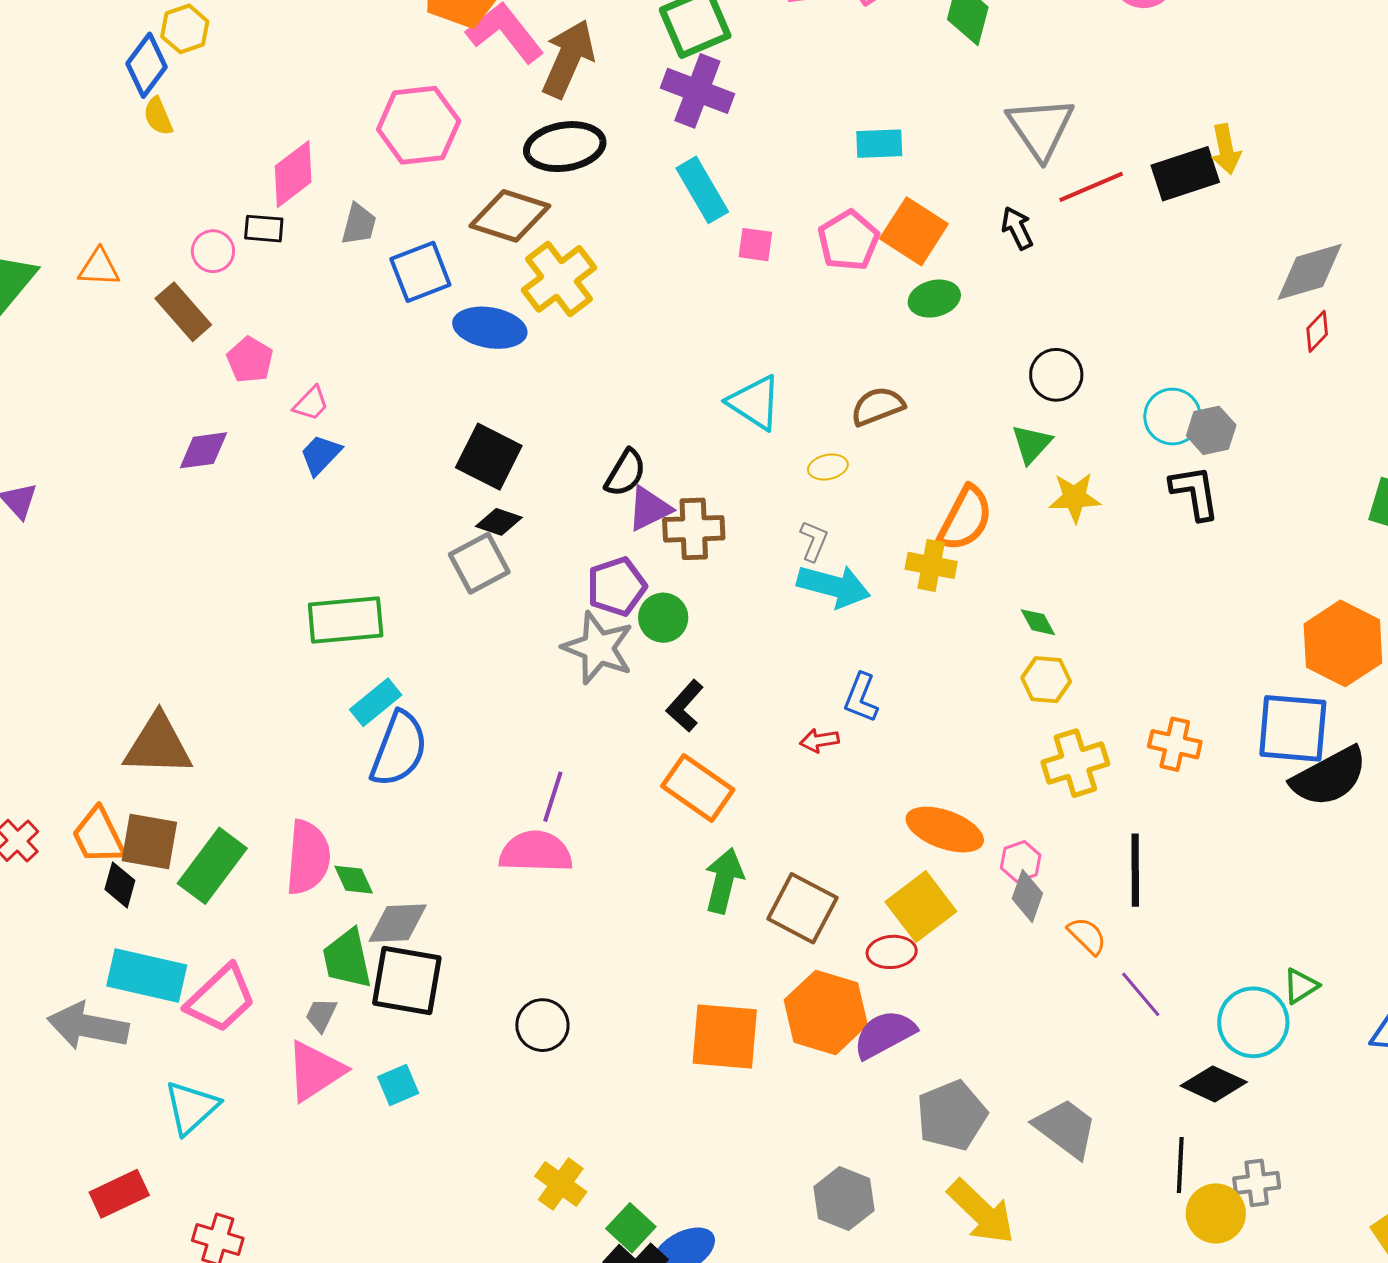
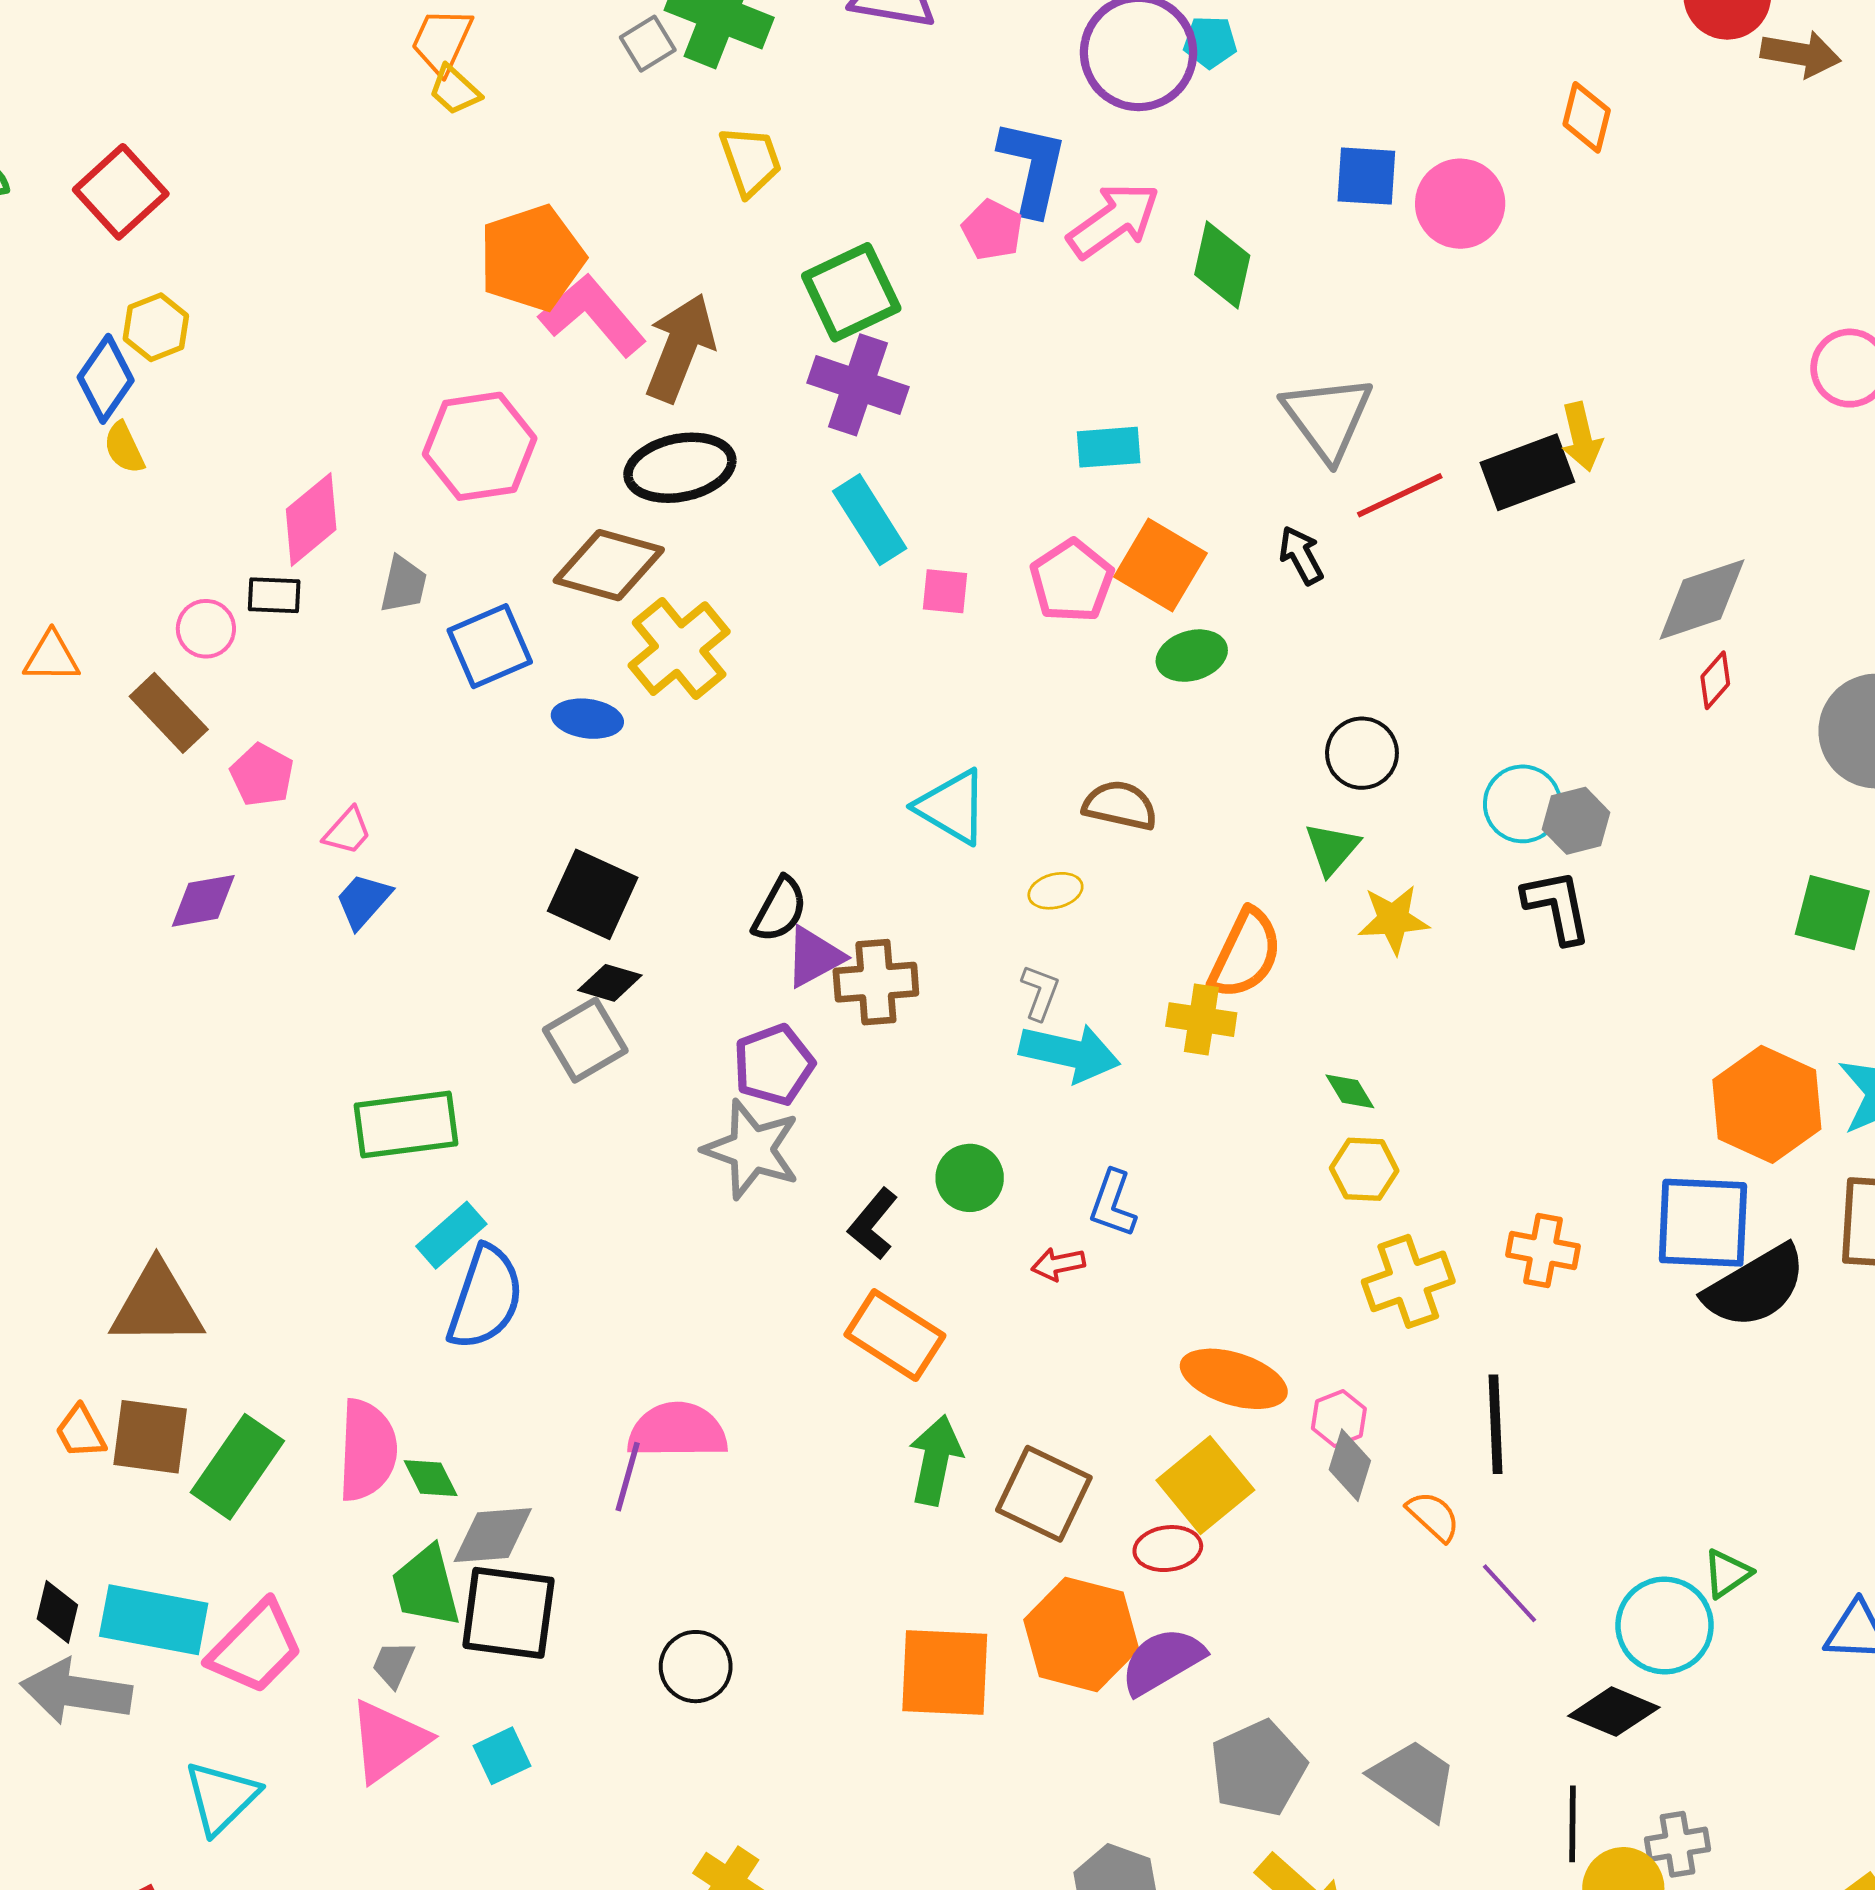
blue ellipse: (490, 328) -> (587, 719), size x0.7
brown semicircle: (878, 406) -> (1120, 805), turned 36
green circle: (663, 618) -> (970, 1178), moved
purple line: (553, 797) -> (628, 1477), moved
orange trapezoid: (98, 836) -> (80, 1432), size x0.7
black diamond: (120, 885) -> (57, 1612), moved

